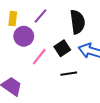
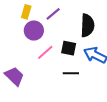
black square: (62, 48) -> (69, 48), turned 35

